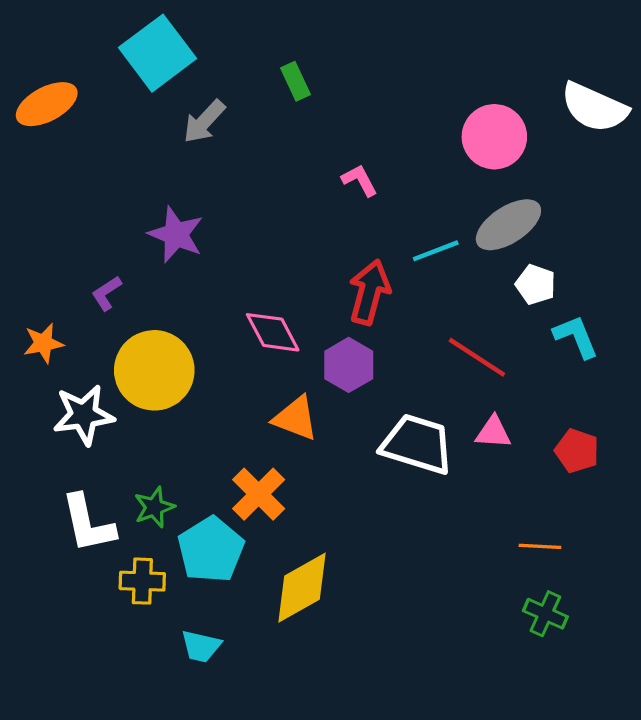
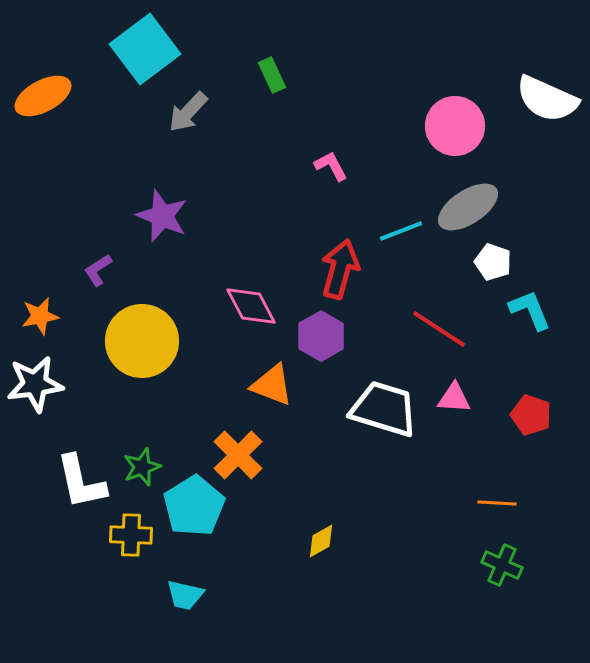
white star: (84, 415) -> (35, 384), moved
yellow diamond: (302, 588) -> (321, 541), moved, size x0.5

